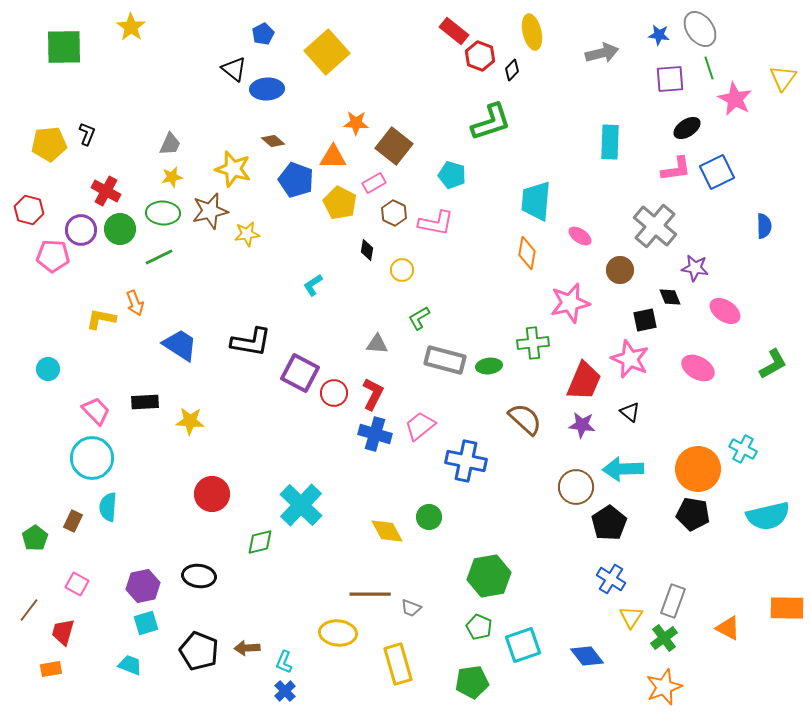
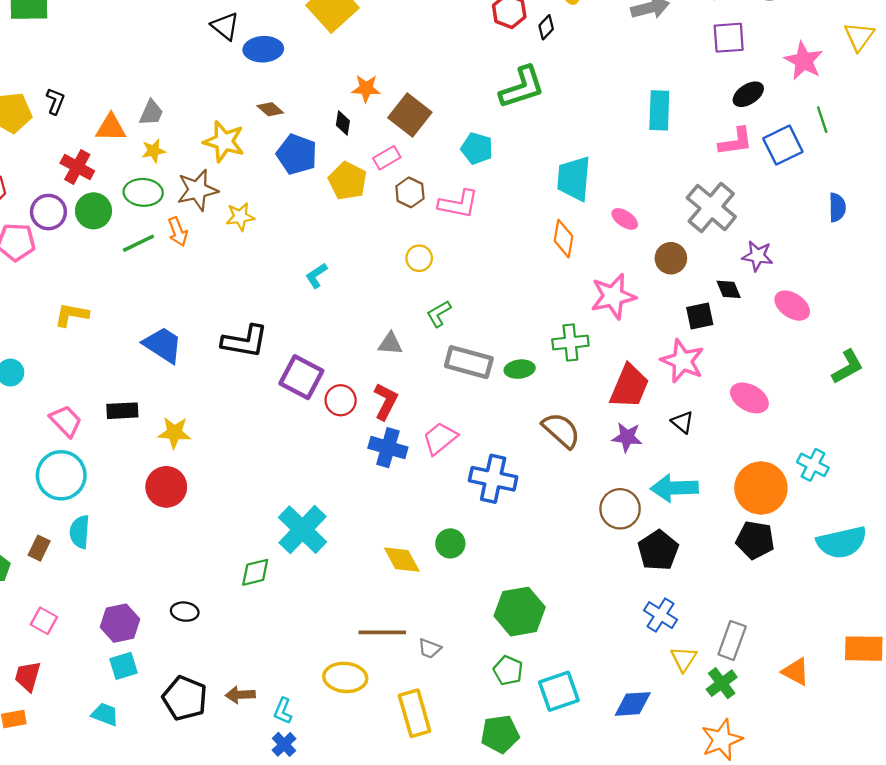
green line: (709, 68) -> (822, 120), moved
orange triangle: (333, 157) -> (111, 128), moved
black diamond: (367, 250) -> (343, 123), moved
orange arrow: (135, 303) -> (178, 232), moved
pink ellipse: (698, 368) -> (749, 398), moved
red circle: (212, 494) -> (166, 487), moved
black ellipse: (199, 576) -> (185, 612), size x0.7
blue diamond: (587, 656) -> (633, 704), turned -56

